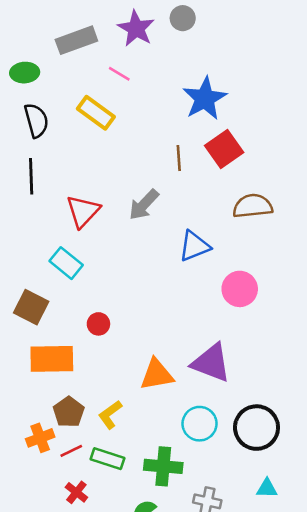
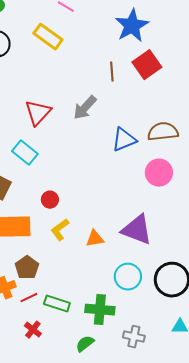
brown semicircle: (253, 206) -> (163, 132), moved
orange triangle: (157, 374) -> (95, 239), size x0.7
yellow L-shape: (110, 415) -> (60, 230), moved

